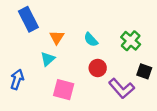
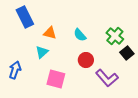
orange triangle: (57, 37) -> (50, 33), turned -48
black square: (144, 71) -> (127, 53), moved, turned 32

